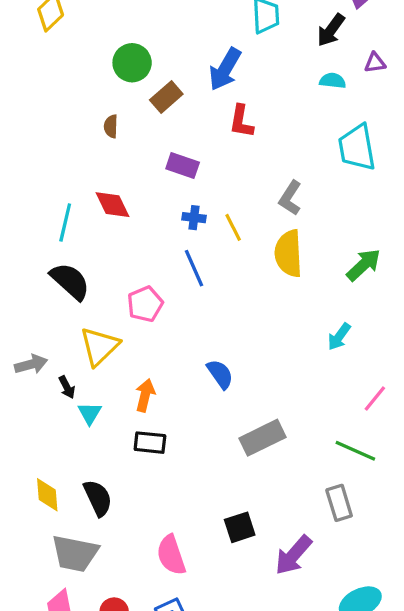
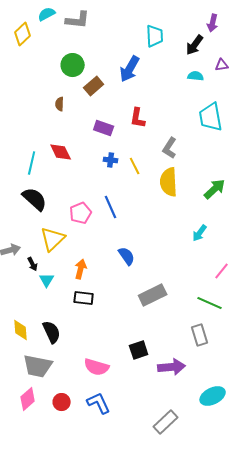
red L-shape: (241, 121) -> (138, 118), moved
blue line: (194, 268) -> (111, 207), moved
pink semicircle: (171, 555) -> (97, 367), turned -55
purple arrow: (293, 555) -> (172, 367), turned -136

